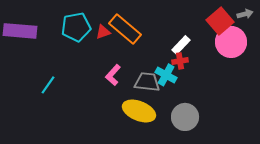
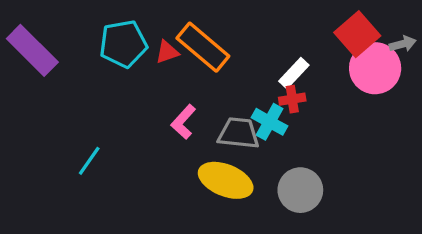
gray arrow: (245, 14) -> (403, 44), moved
purple rectangle: (20, 31) -> (32, 50), turned 40
cyan line: (48, 85) -> (89, 161), moved

